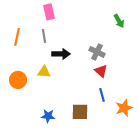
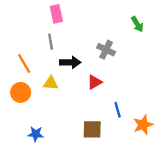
orange line: (17, 37) -> (24, 64), moved, turned -42
gray cross: (97, 52) -> (106, 50), moved
red triangle: (101, 71) -> (95, 82), moved, turned 48
blue star: (48, 116) -> (36, 134), moved

